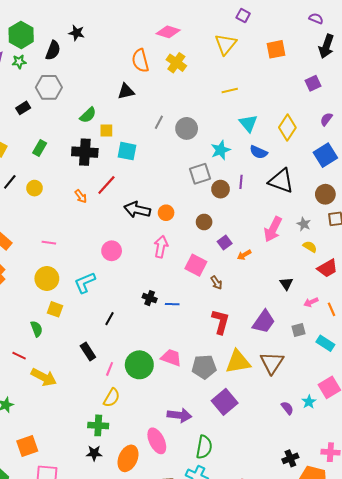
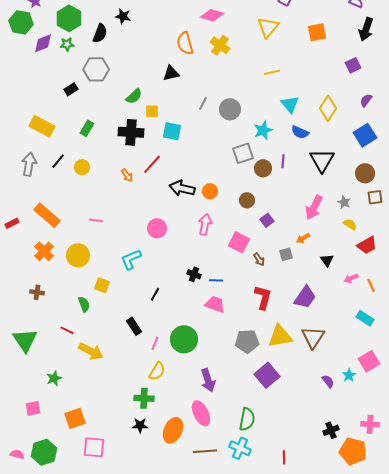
black triangle: (281, 181) -> (322, 160), turned 40
orange arrow: (244, 255) -> (303, 238), moved
yellow circle: (47, 279) -> (78, 255), moved
gray square: (299, 330) -> (286, 254), moved
pink trapezoid: (171, 358) -> (215, 304), moved
purple arrow: (179, 415) -> (208, 380), moved, turned 65

